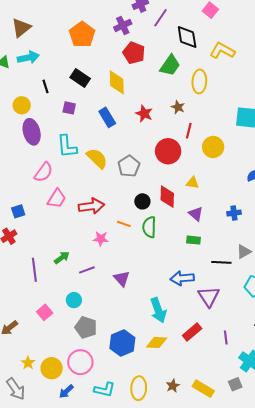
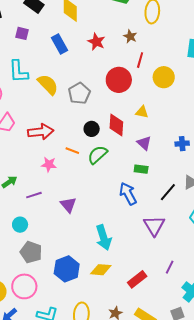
green semicircle: (149, 227) -> (98, 155), turned 45
black line: (221, 262) -> (168, 192), turned -54
blue arrow: (182, 278) -> (128, 194), moved, turned 65
red rectangle: (192, 332) -> (137, 279), moved
purple line: (226, 338) -> (170, 267), turned 32

